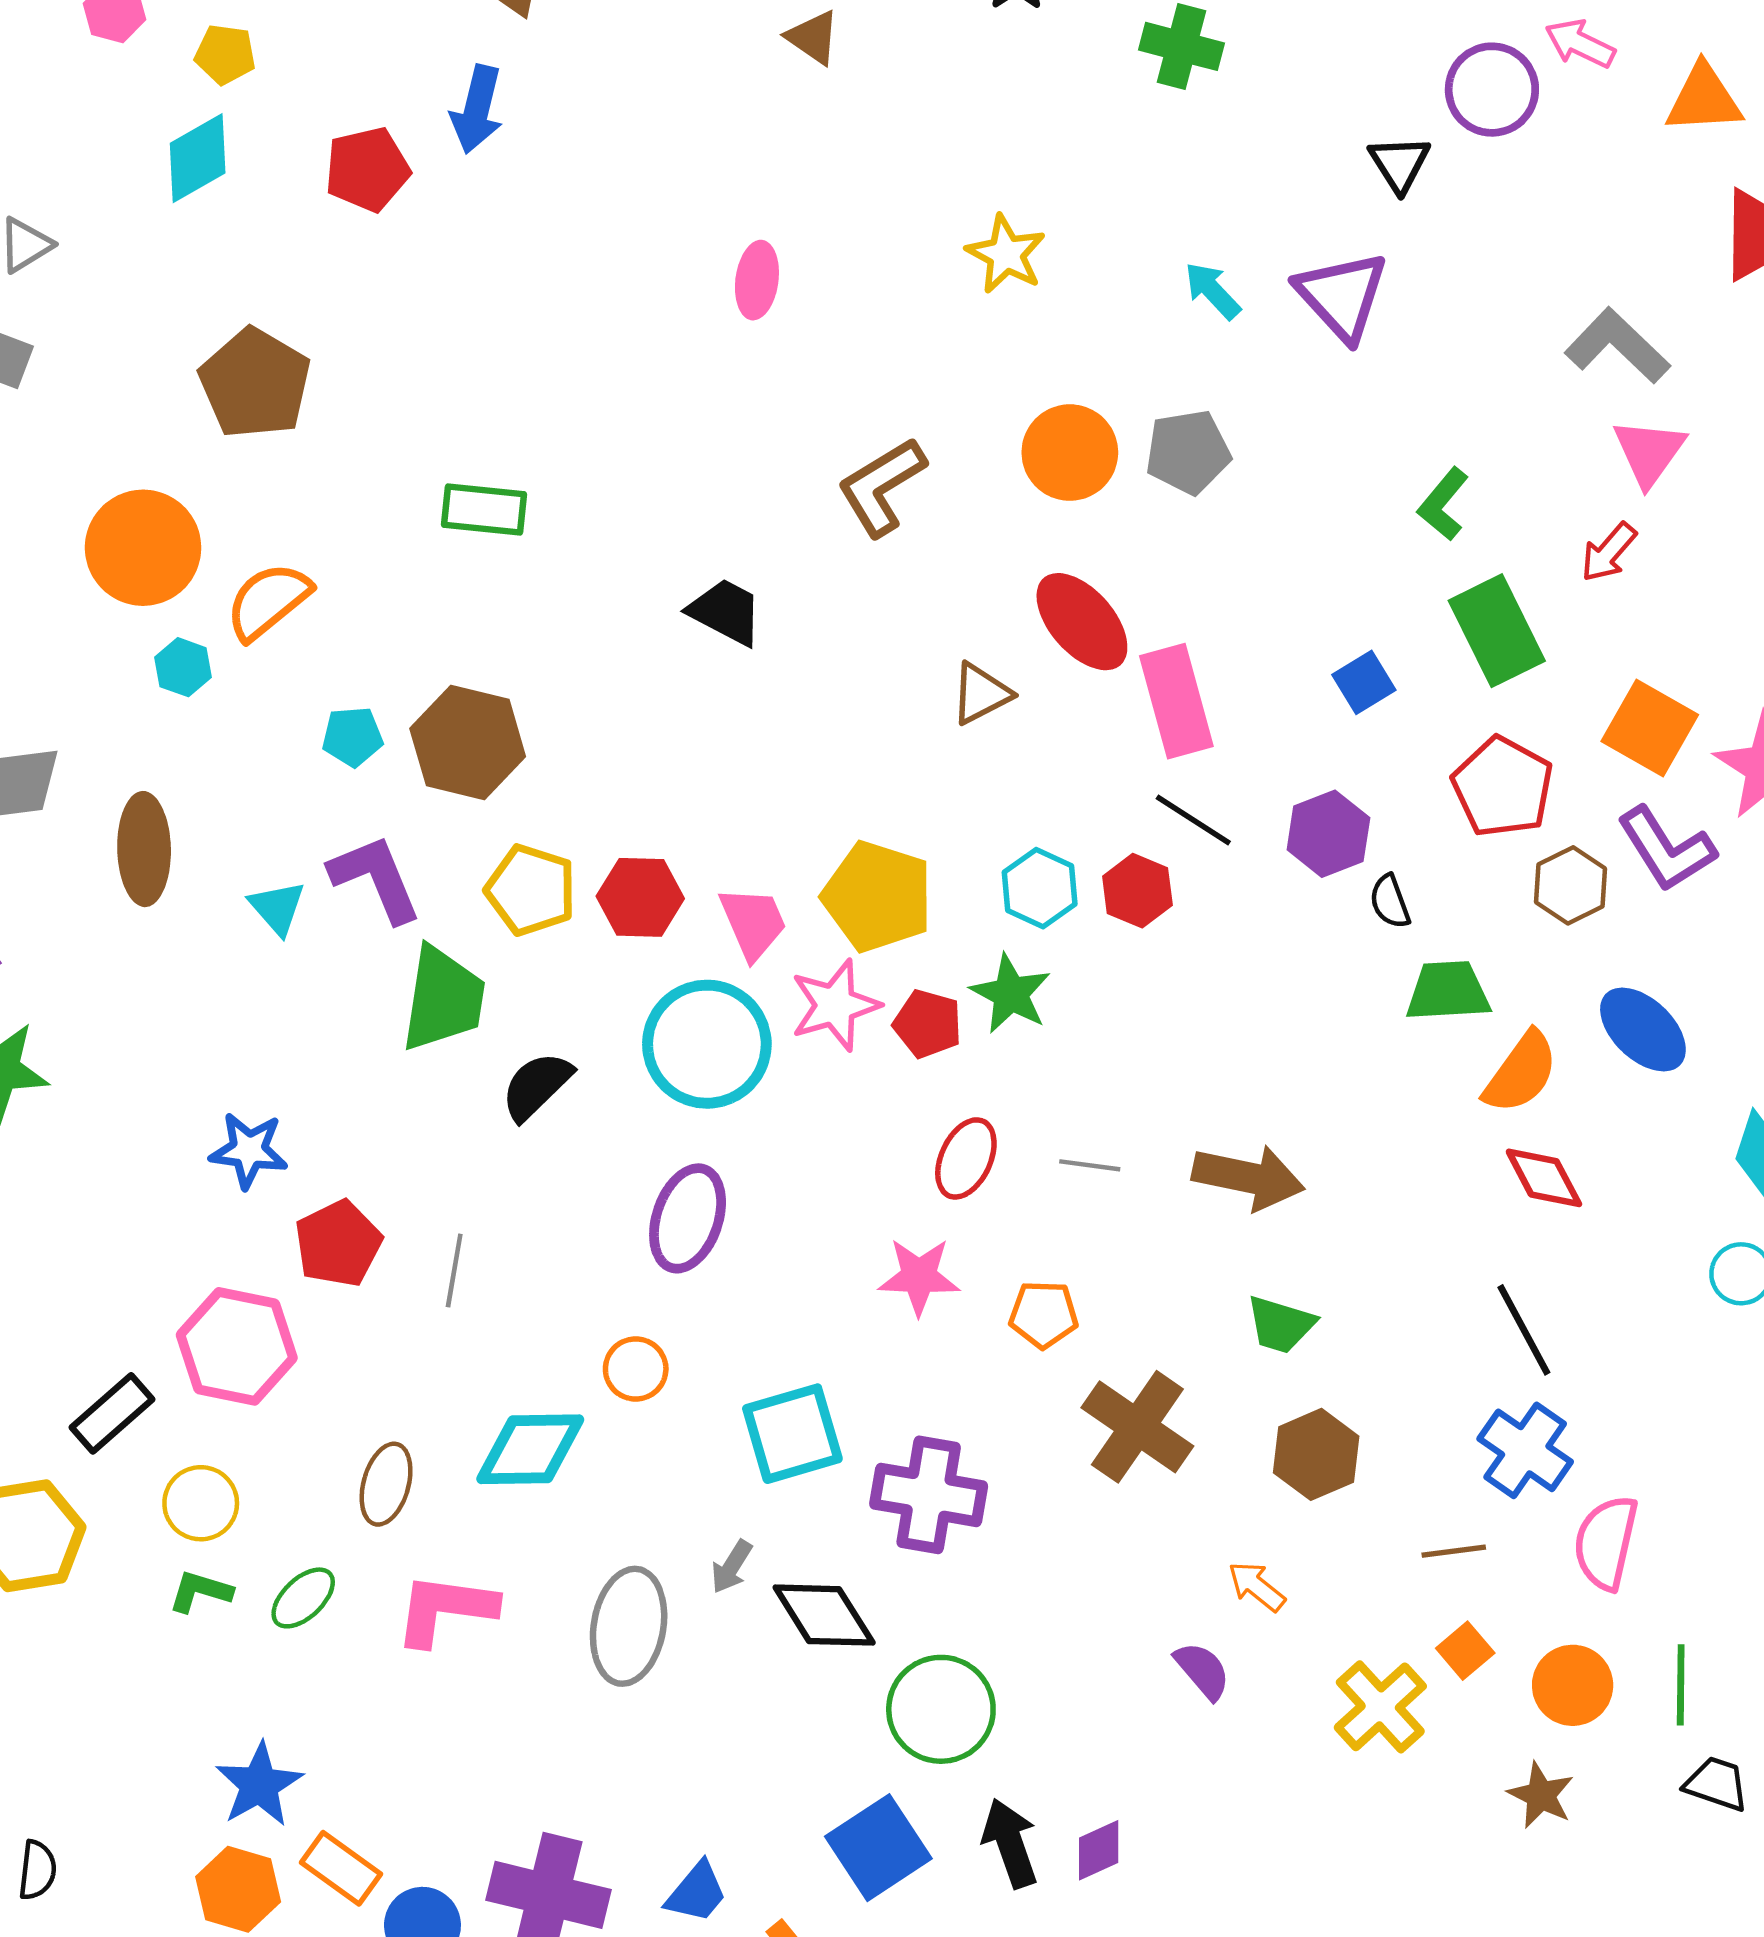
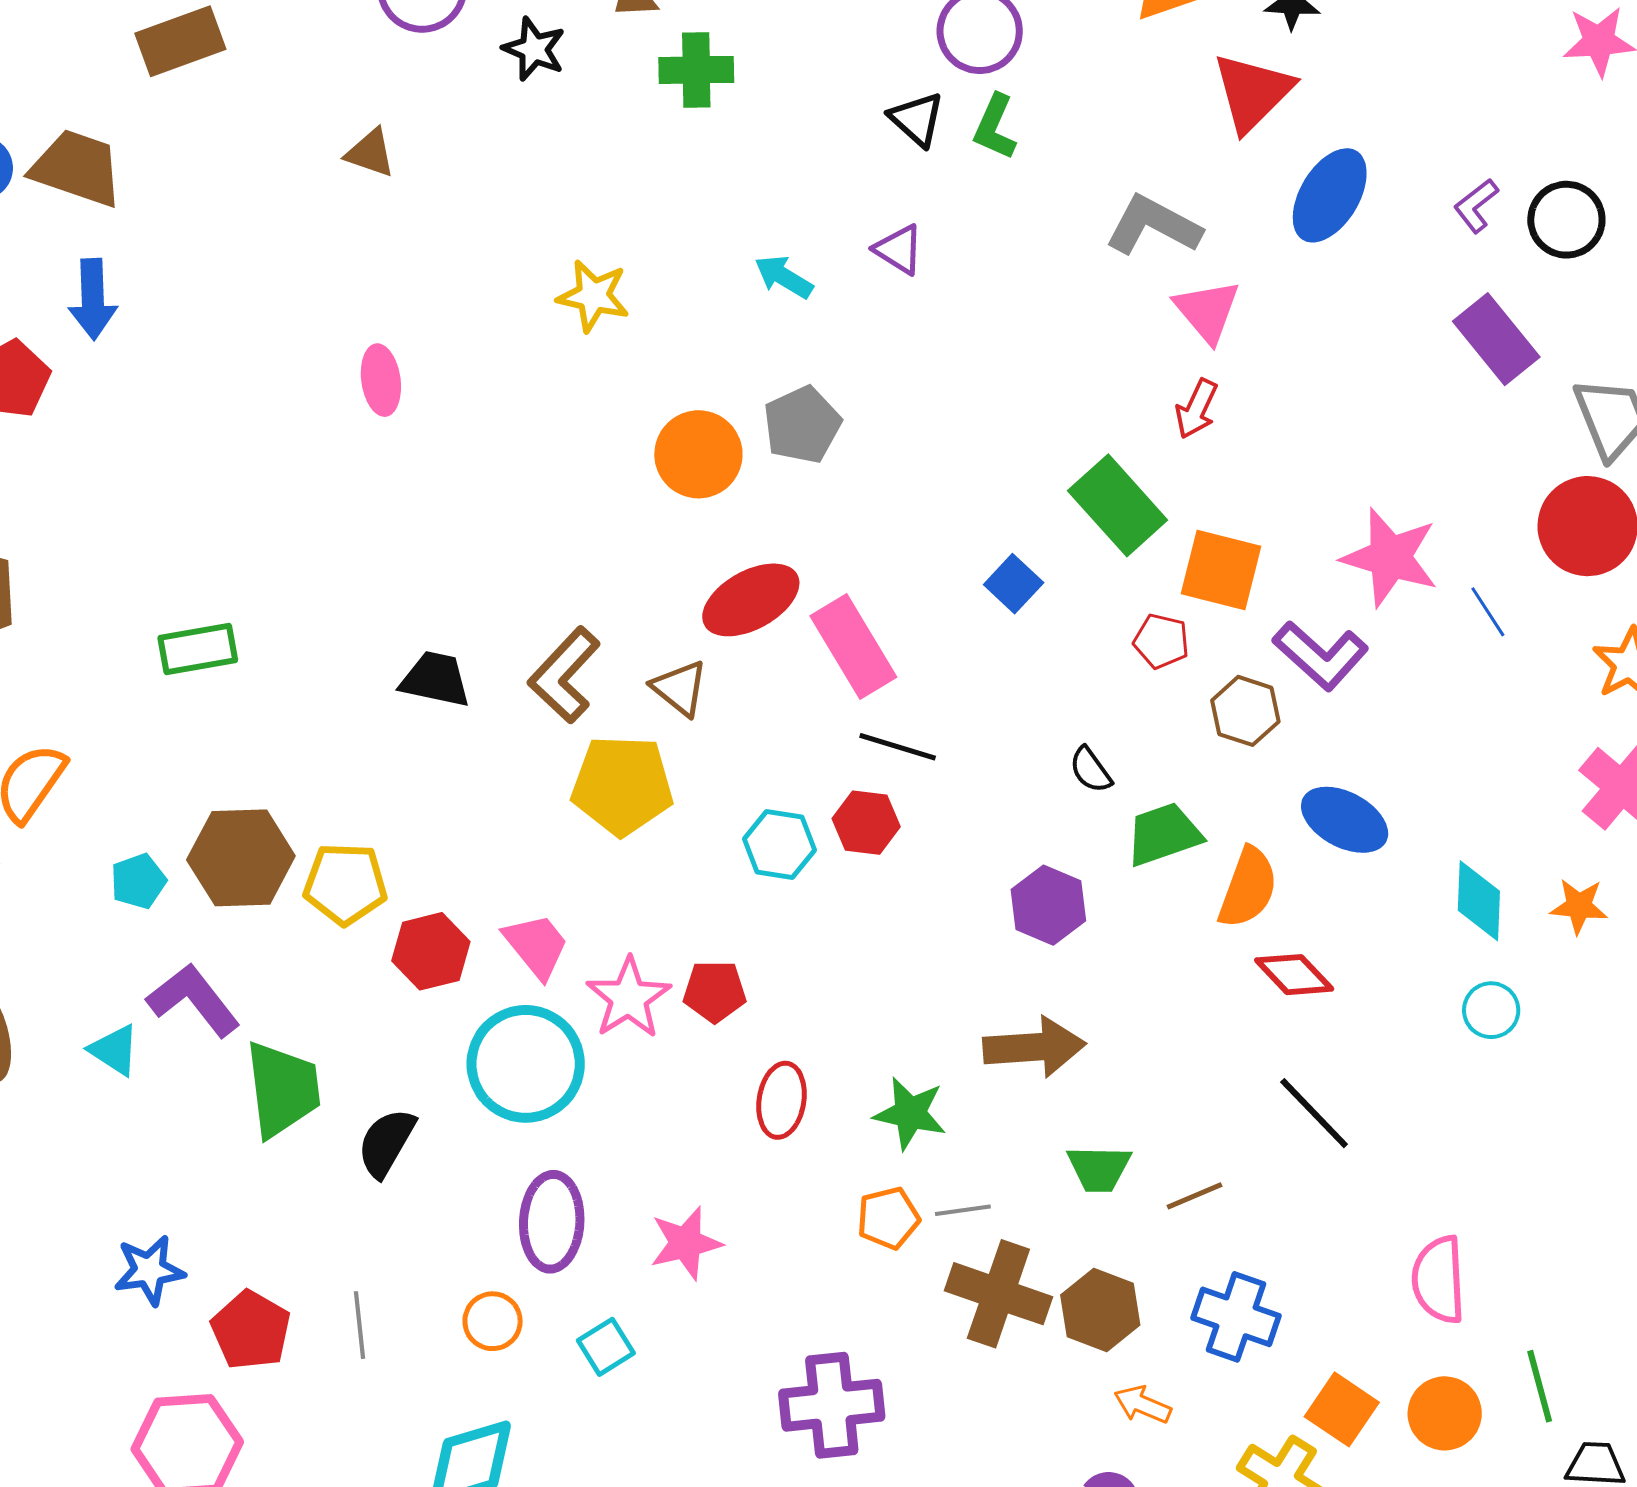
purple triangle: (1342, 296) -> (899, 249), size x0.6
brown L-shape: (882, 487) -> (564, 675), moved
green L-shape: (1443, 504) -> (995, 127), moved
red ellipse: (1082, 622) -> (751, 600), turned -62
brown triangle: (981, 694) -> (680, 688), turned -38
orange square: (1650, 728) -> (1221, 570), moved
red pentagon: (1503, 787) -> (1161, 641), size x0.6
purple hexagon: (1328, 834) -> (1048, 905), moved
yellow pentagon: (531, 890) -> (345, 884), moved
yellow pentagon: (878, 897) -> (622, 785), moved
green star: (1011, 994) -> (910, 1113), moved
gray line: (1090, 1165) -> (963, 1210), moved
pink star: (919, 1277) -> (686, 1243), moved
orange circle: (636, 1369) -> (493, 1321), moved
cyan square: (792, 1434) -> (606, 1347), moved, size x0.6
blue cross: (1525, 1450) -> (1236, 1317), moved
brown hexagon: (1316, 1454) -> (1100, 1310), moved
brown line: (1454, 1551) -> (1195, 1196), moved
orange square: (1465, 1651) -> (1342, 1409), size x1.4

